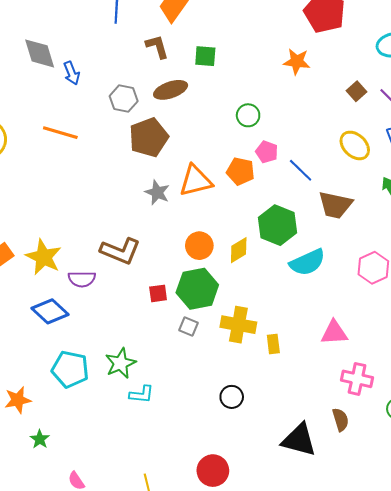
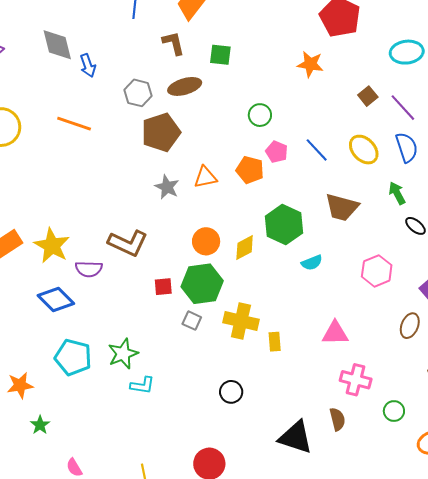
blue line: (301, 170) -> (317, 150), moved
orange triangle: (196, 181) -> (205, 177), size x0.7
cyan semicircle: (307, 262) -> (312, 263), size x0.6

